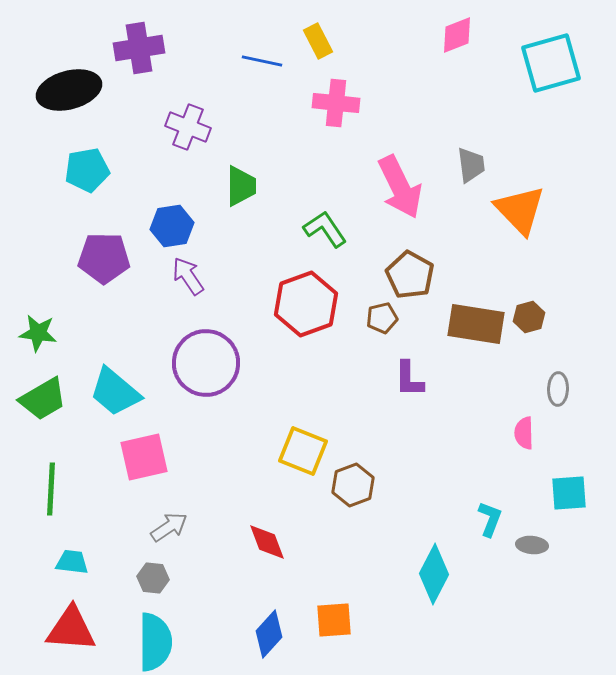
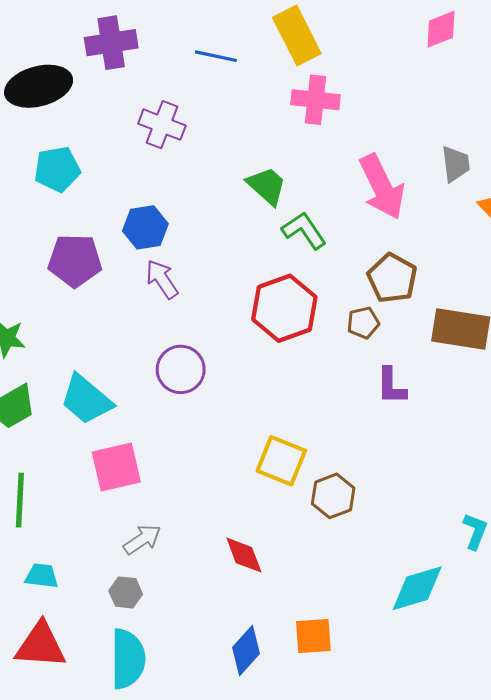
yellow rectangle: (318, 41) -> (297, 35), size x1.6
blue line: (262, 61) -> (216, 56), moved
green trapezoid: (241, 186) -> (267, 186), moved, turned -48
purple circle: (206, 363) -> (181, 369), size x0.7
cyan diamond: (434, 574) -> (417, 588), turned 46

